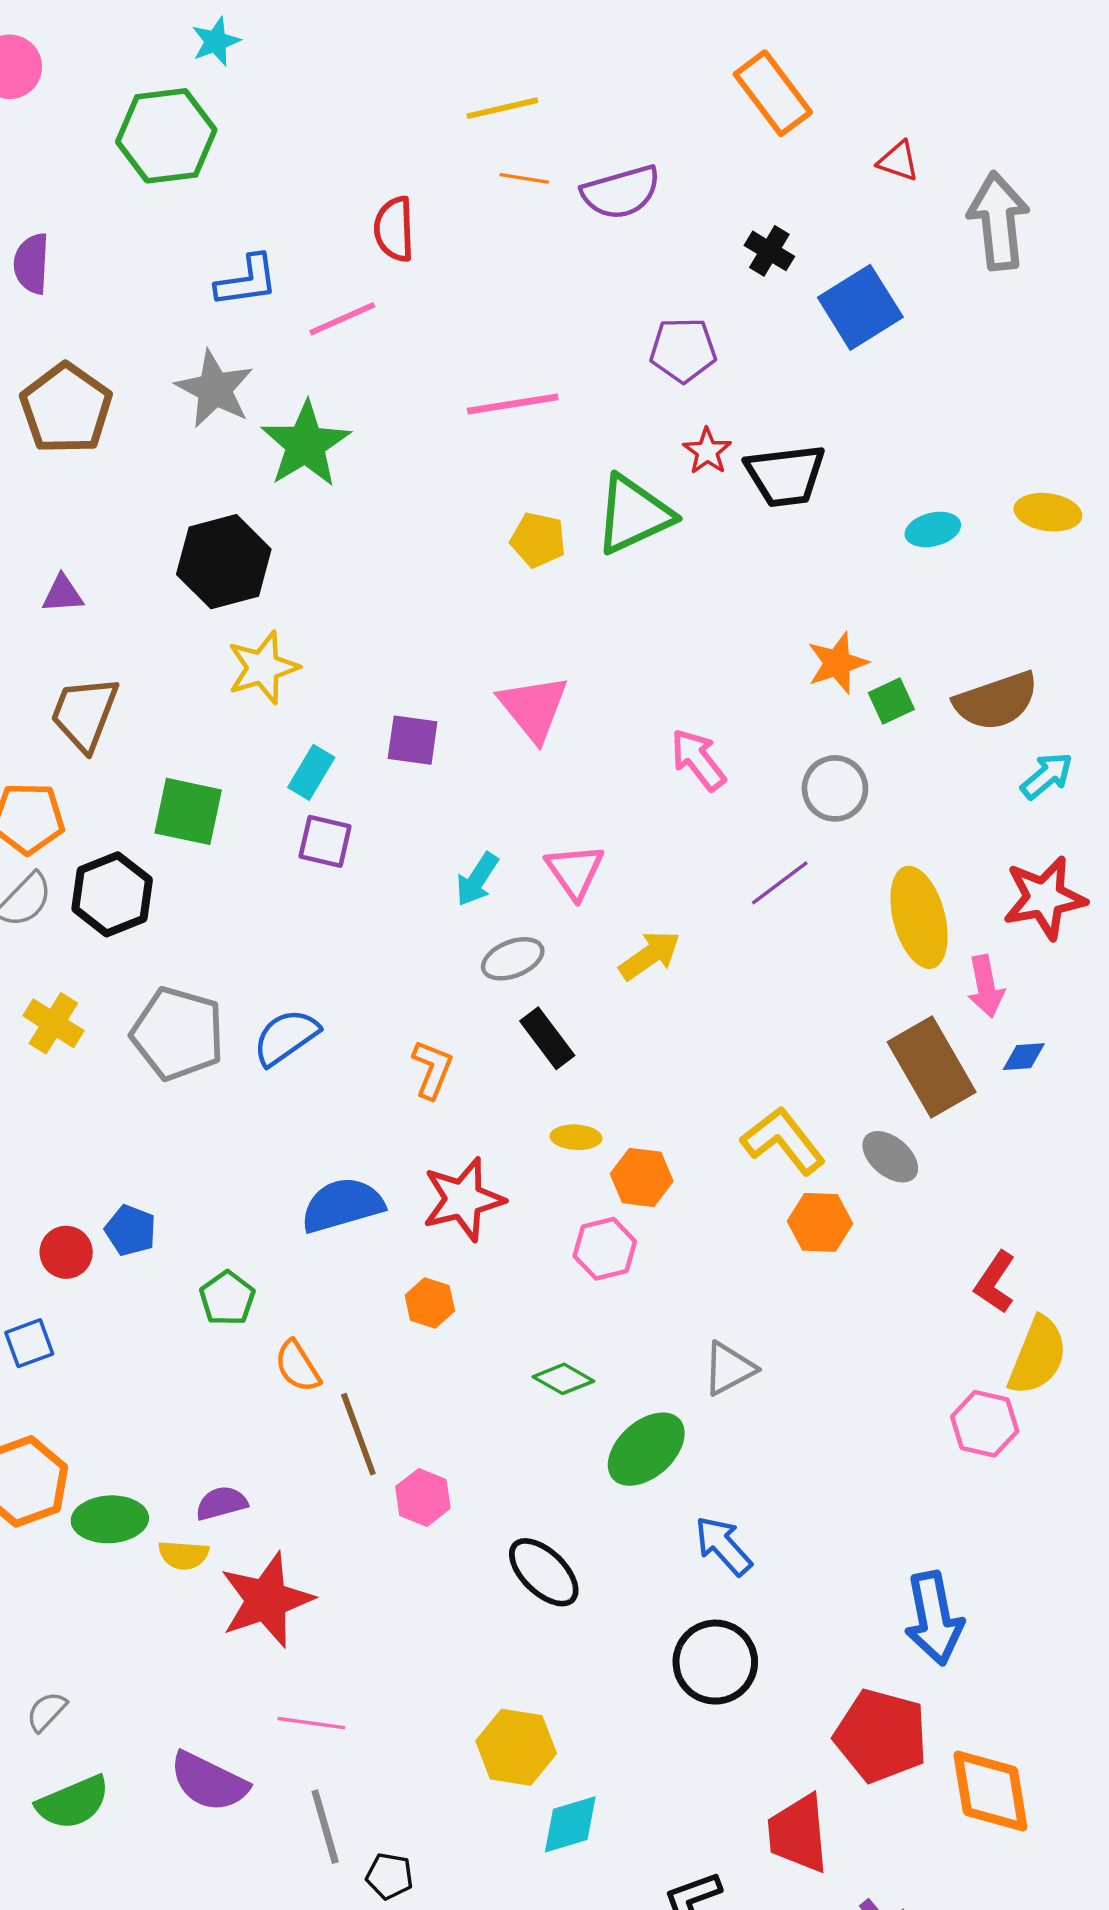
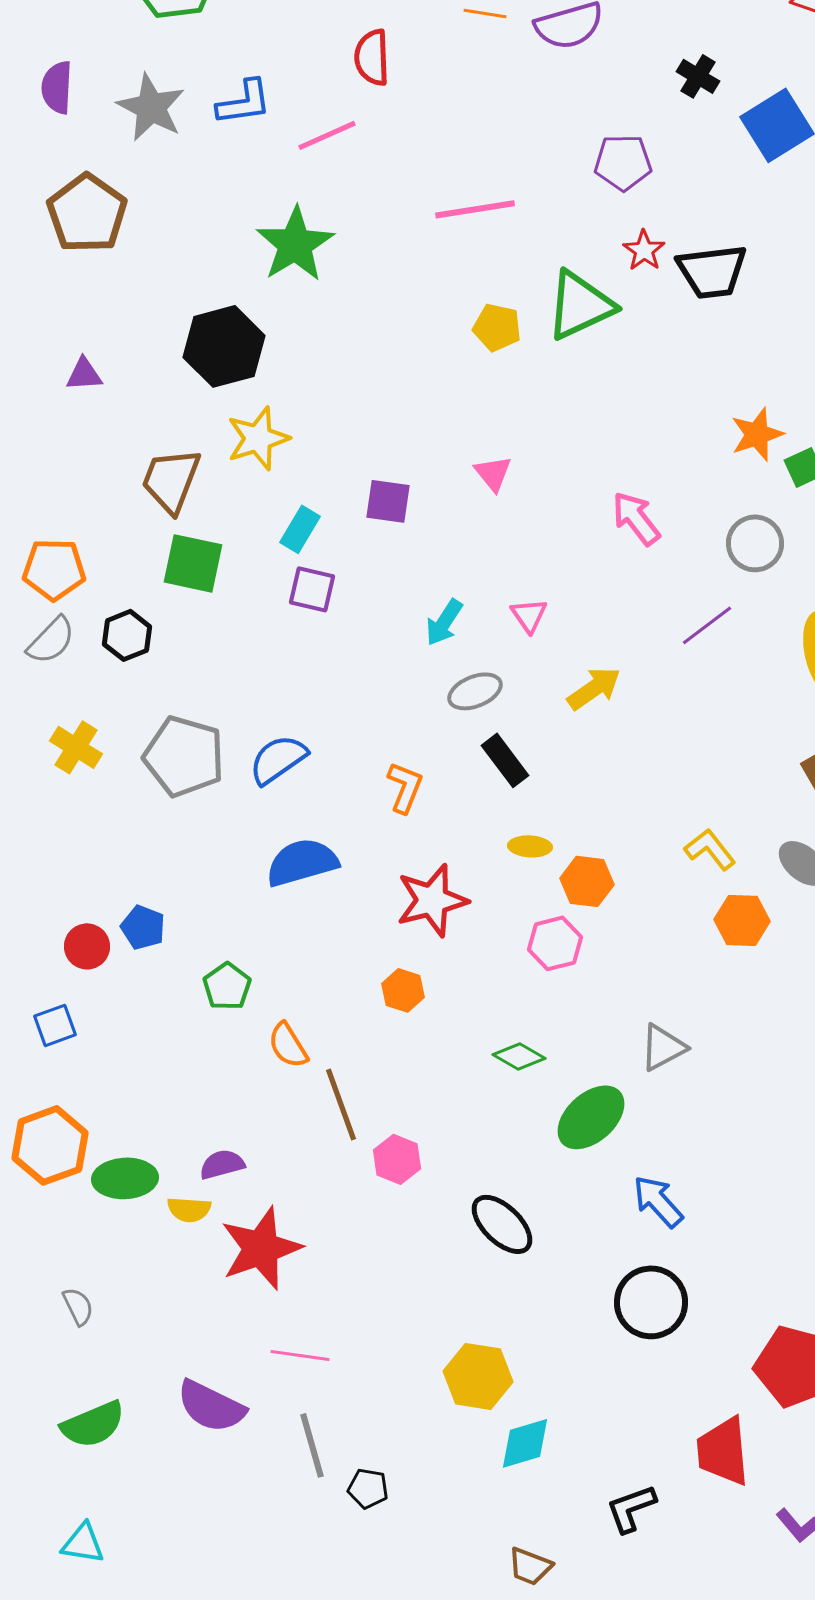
gray star: (215, 389) -> (151, 107), moved
pink triangle: (533, 708) -> (493, 473), size x0.6
brown trapezoid: (85, 714) -> (171, 480), moved
pink triangle: (575, 871) -> (529, 615), size x0.7
black hexagon: (112, 894) -> (127, 635), size x0.7
yellow L-shape: (783, 1141) -> (710, 849), size x0.7
blue semicircle: (342, 1205) -> (302, 862), moved
gray semicircle: (47, 1712) -> (78, 1306), moved, turned 111

